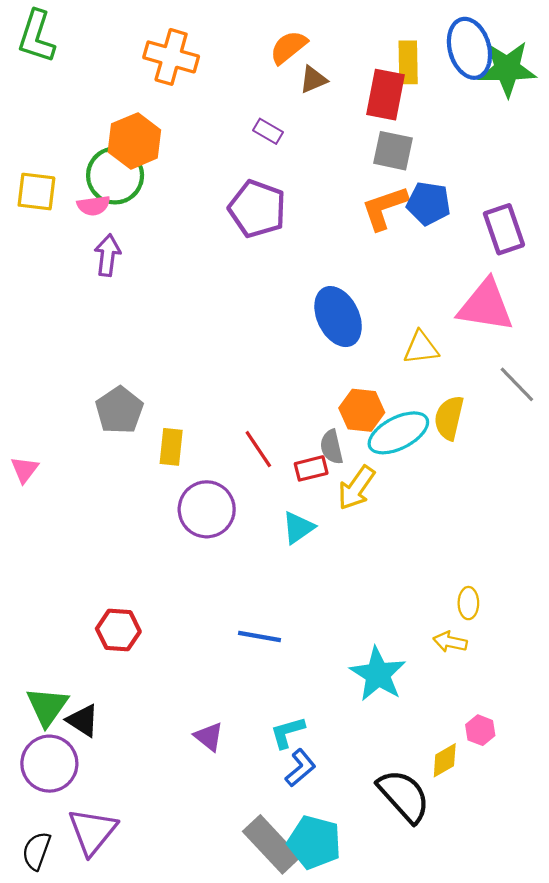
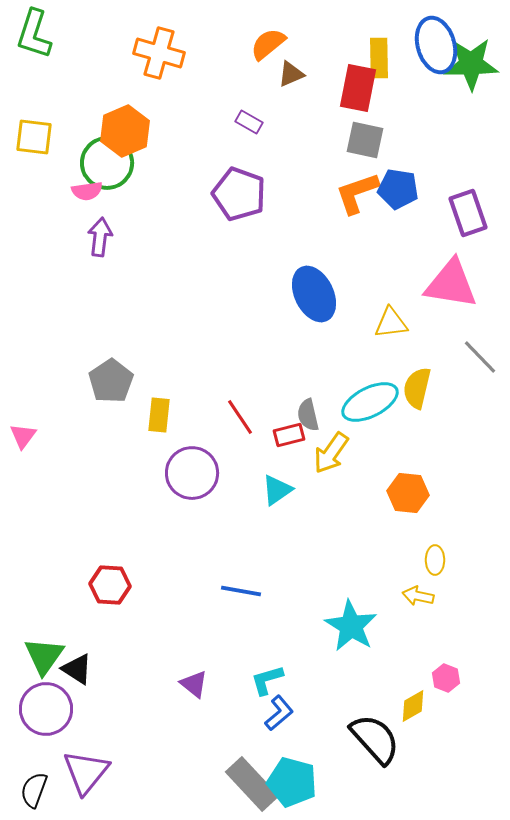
yellow square: (36, 192) -> (34, 137), moved
orange hexagon: (362, 410) -> (408, 493), moved

